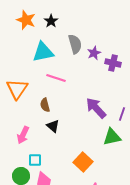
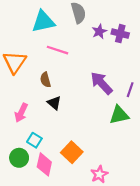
purple star: (94, 53) -> (99, 31), moved
cyan square: (35, 160) -> (34, 140), turned 32
orange square: (83, 162) -> (72, 152), moved

